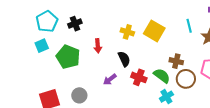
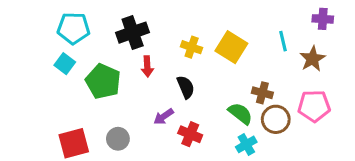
cyan pentagon: (47, 21) -> (74, 28), turned 30
black cross: (75, 24) -> (133, 33), moved, size x1.5
cyan square: (42, 46) -> (65, 64), turned -32
red cross: (139, 77) -> (190, 134), moved

